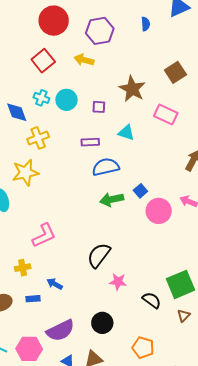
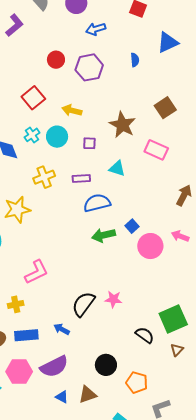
red circle: (54, 21) -> (56, 60), moved, size x0.6
yellow arrow: (84, 60) -> (72, 110), moved
cyan cross: (41, 98) -> (32, 135), turned 35
yellow cross: (38, 138) -> (44, 177), moved
black semicircle: (99, 255) -> (83, 304), moved
pink star: (118, 282) -> (113, 299), moved
blue arrow: (55, 284) -> (62, 329), moved
blue rectangle: (33, 299) -> (26, 335), size x1.6
black circle: (102, 323) -> (106, 365), moved
pink hexagon: (29, 349) -> (19, 372), moved

